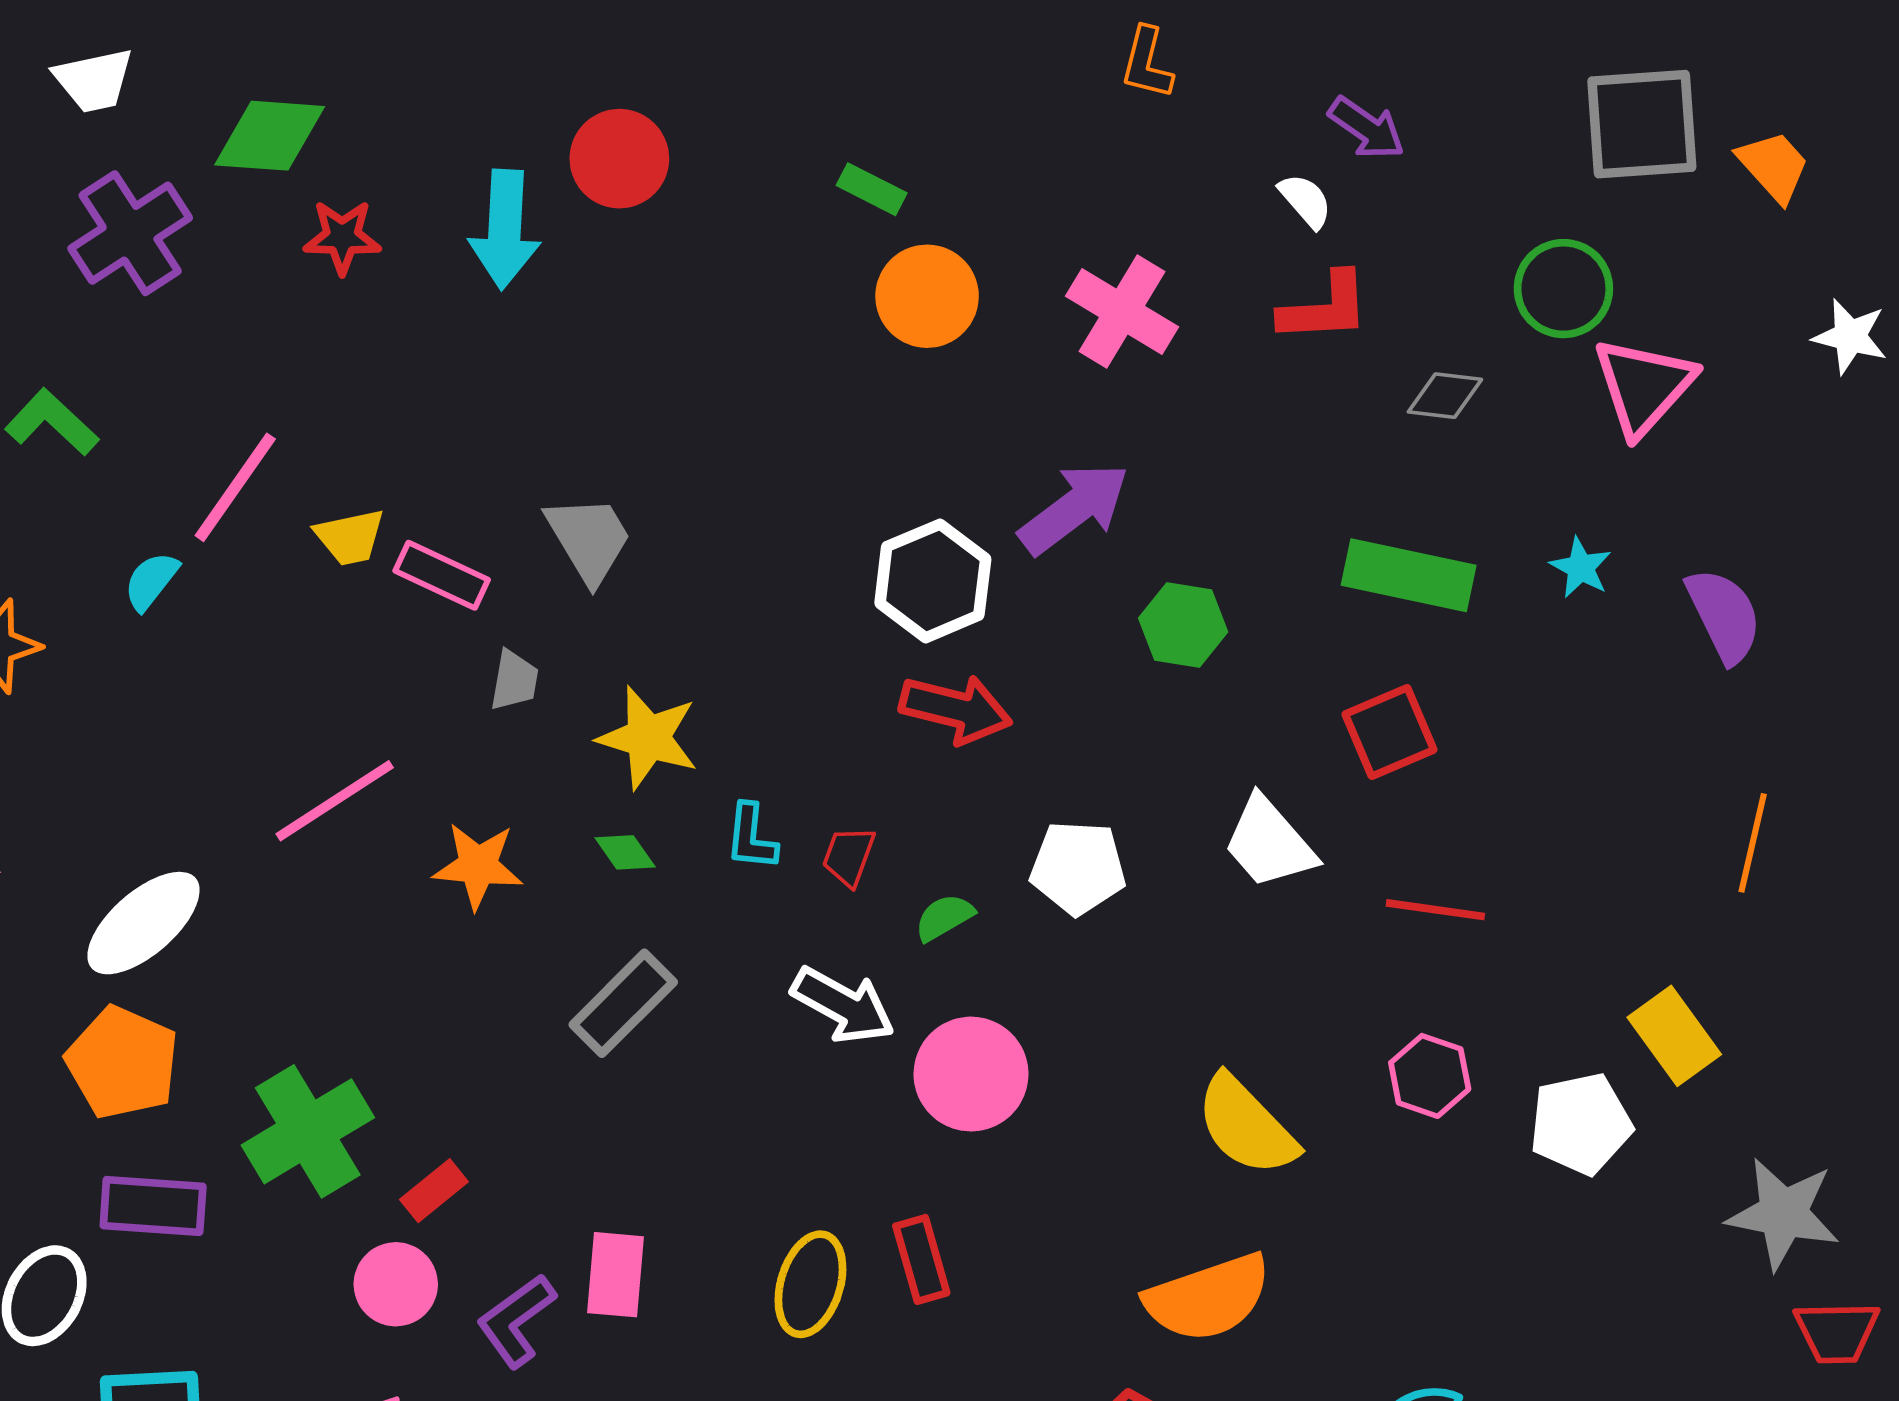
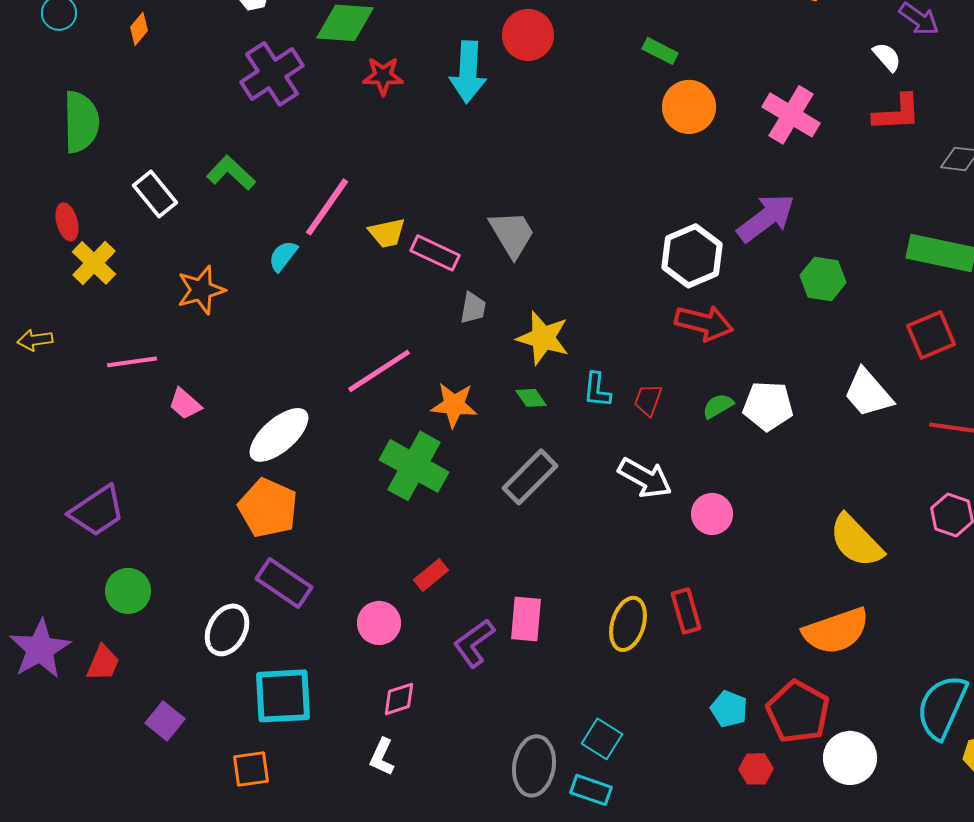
green semicircle: (944, 917) -> (718, 406), moved
pink circle: (971, 1074) -> (712, 514), size x0.7
green cross: (308, 1131) -> (414, 466), moved, turned -30
purple rectangle: (153, 1206) -> (284, 583), turned 30
pink circle: (396, 1284) -> (379, 623), moved

